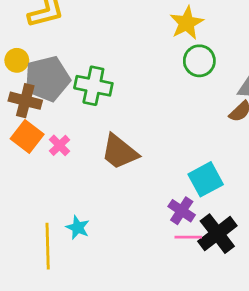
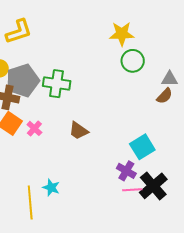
yellow star: (187, 23) -> (122, 34), turned 30
brown trapezoid: (119, 152) -> (78, 131), size x0.7

